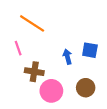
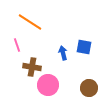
brown circle: (86, 88) -> (89, 88), moved

